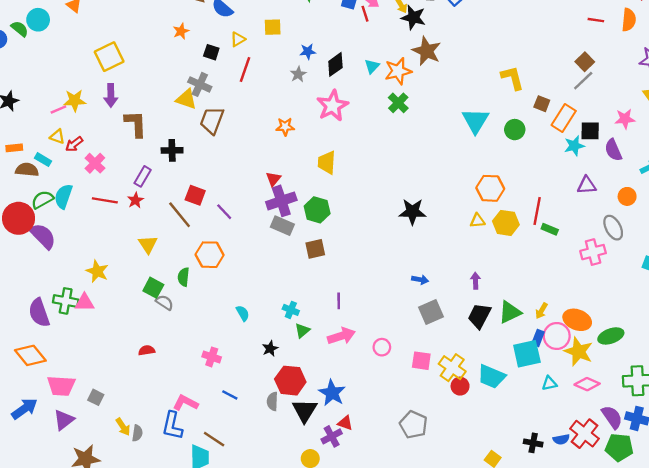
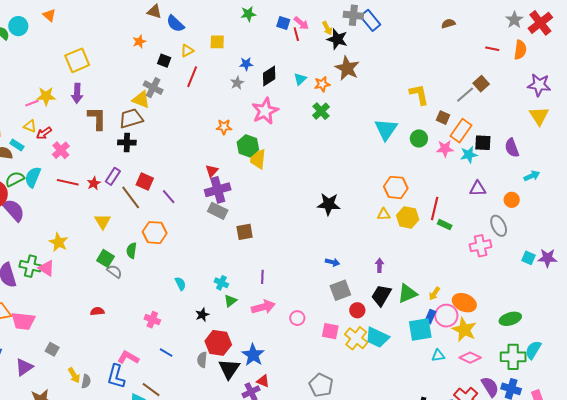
orange star: (398, 71) -> (322, 84), size x0.7
gray line: (583, 81) -> (465, 95), moved
pink star: (625, 119) -> (445, 149), moved
brown trapezoid: (212, 120) -> (131, 118), moved, turned 50
purple semicircle: (613, 150) -> (512, 148), moved
purple rectangle: (143, 176) -> (113, 176), moved
green hexagon: (317, 210) -> (248, 146), moved
pink triangle: (85, 302) -> (46, 268), turned 30
green ellipse: (611, 336) -> (510, 319), moved
cyan trapezoid: (491, 376) -> (377, 337), moved
pink trapezoid: (61, 386) -> (23, 321), moved
red circle: (460, 386) -> (357, 310), moved

